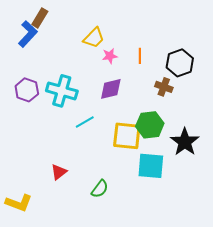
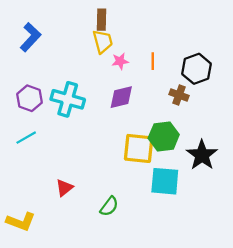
brown rectangle: (40, 18) -> (102, 20), moved, turned -30
yellow trapezoid: (94, 38) -> (103, 41), turned -60
cyan line: (85, 122) -> (26, 138), moved

